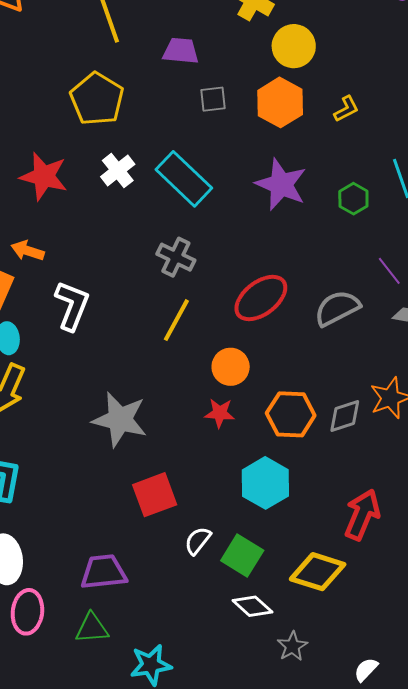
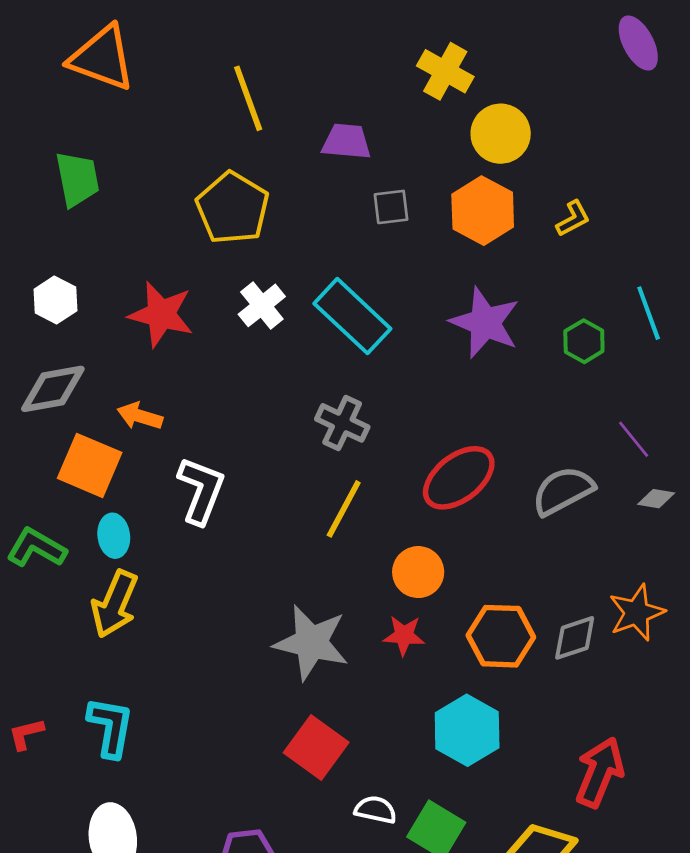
gray star: (120, 419) -> (311, 643), moved
red square: (155, 495) -> (316, 748), turned -33
white semicircle: (198, 541) -> (376, 810), turned 64

